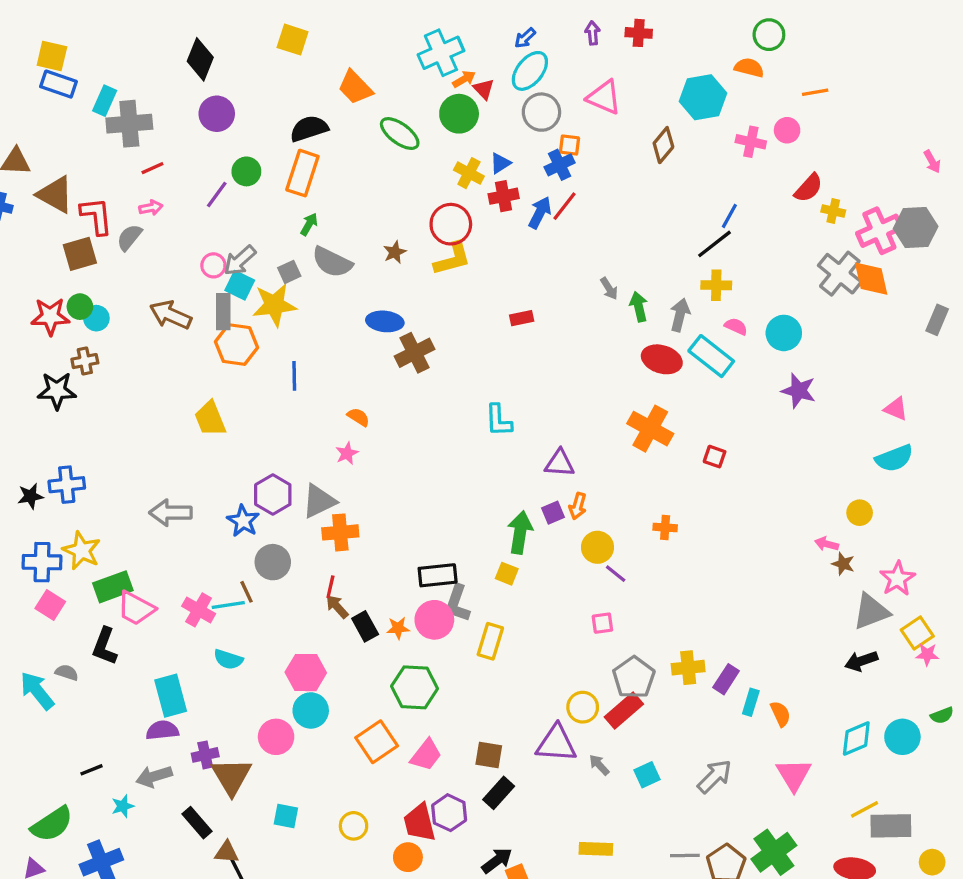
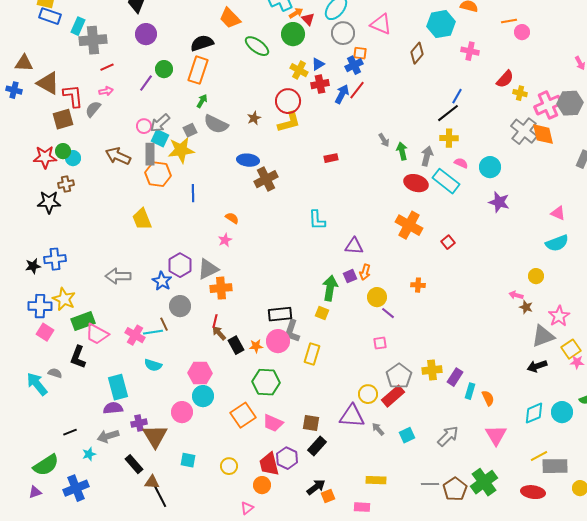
pink circle: (787, 130) -> (522, 32), moved
red square: (715, 457) -> (448, 242), turned 32
pink trapezoid: (426, 755) -> (273, 423), turned 75

